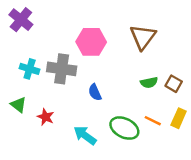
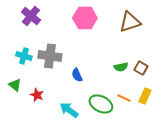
purple cross: (21, 20) -> (31, 16), moved
brown triangle: (143, 37) -> (130, 22), moved, turned 35
pink hexagon: (91, 42) -> (85, 18), moved

